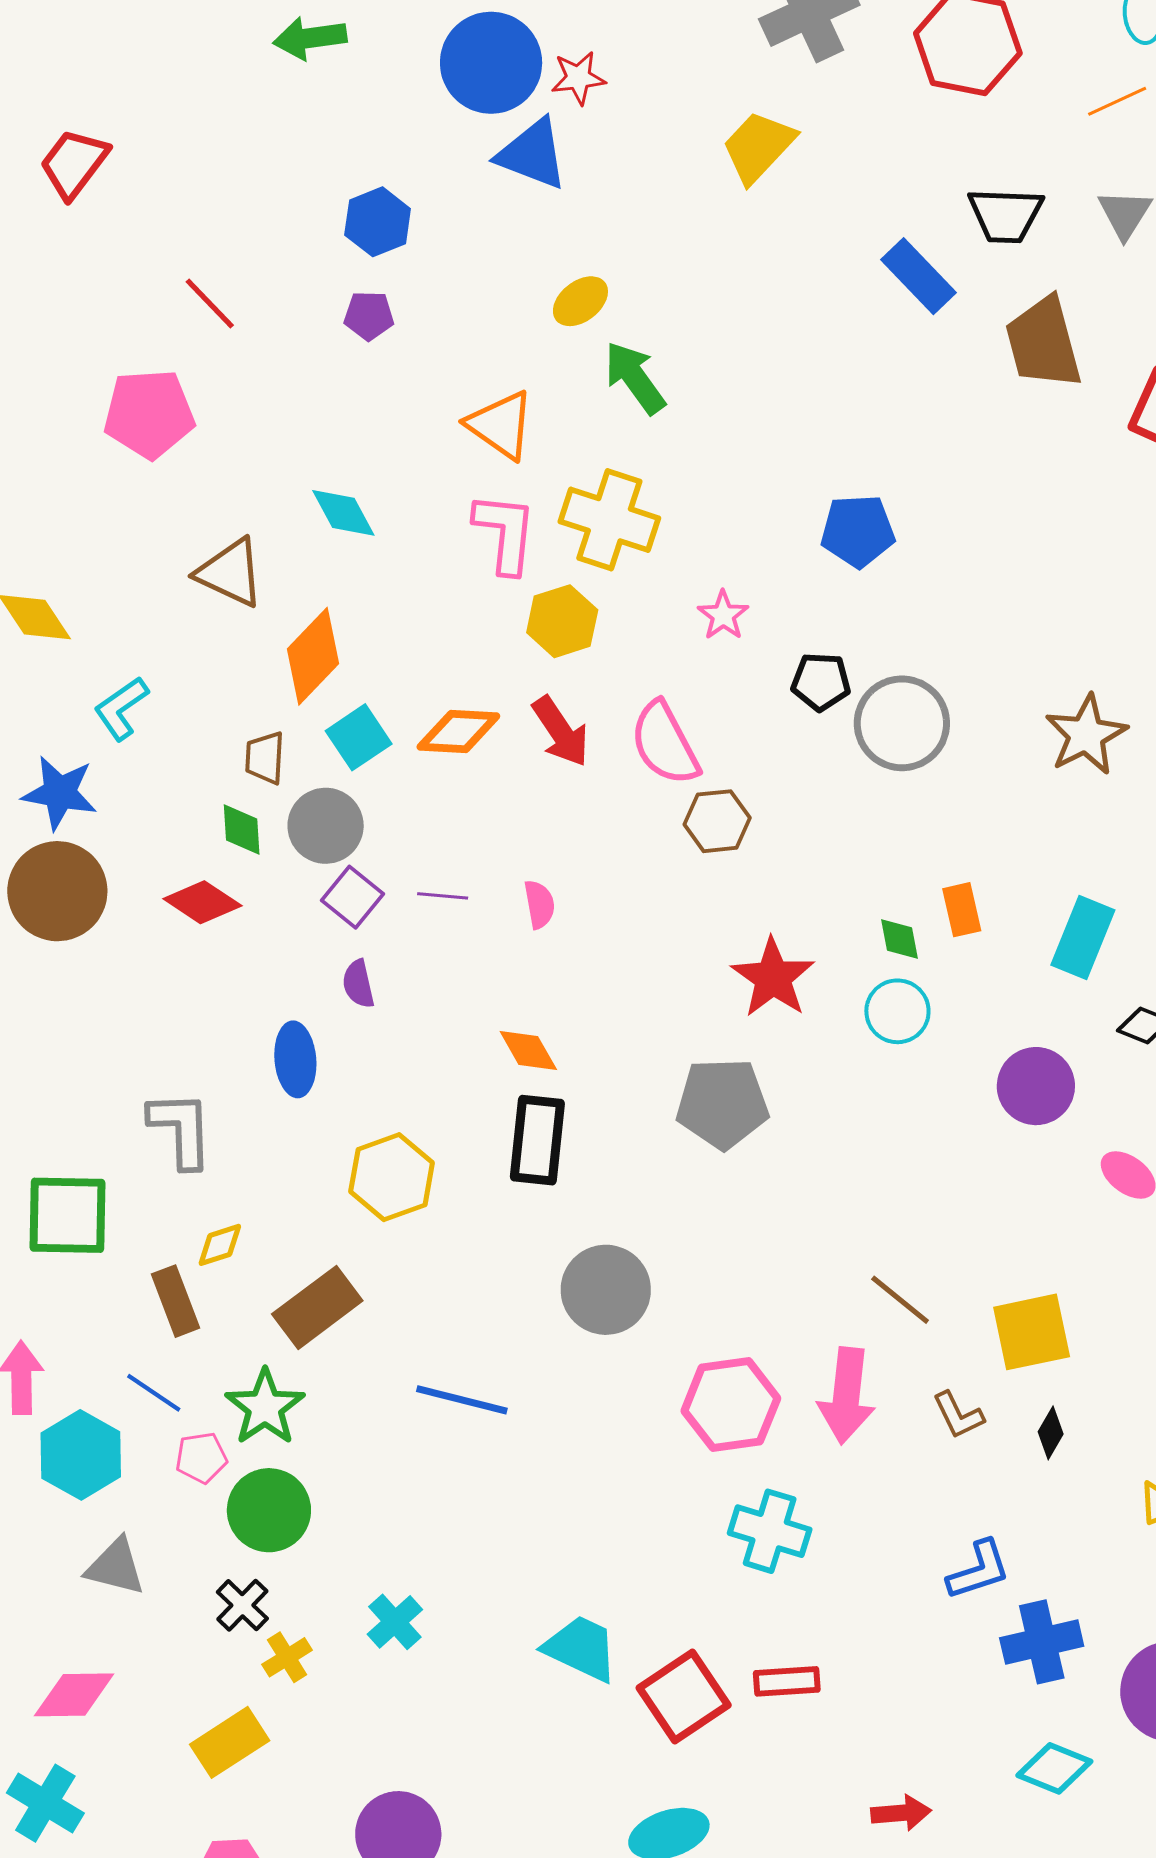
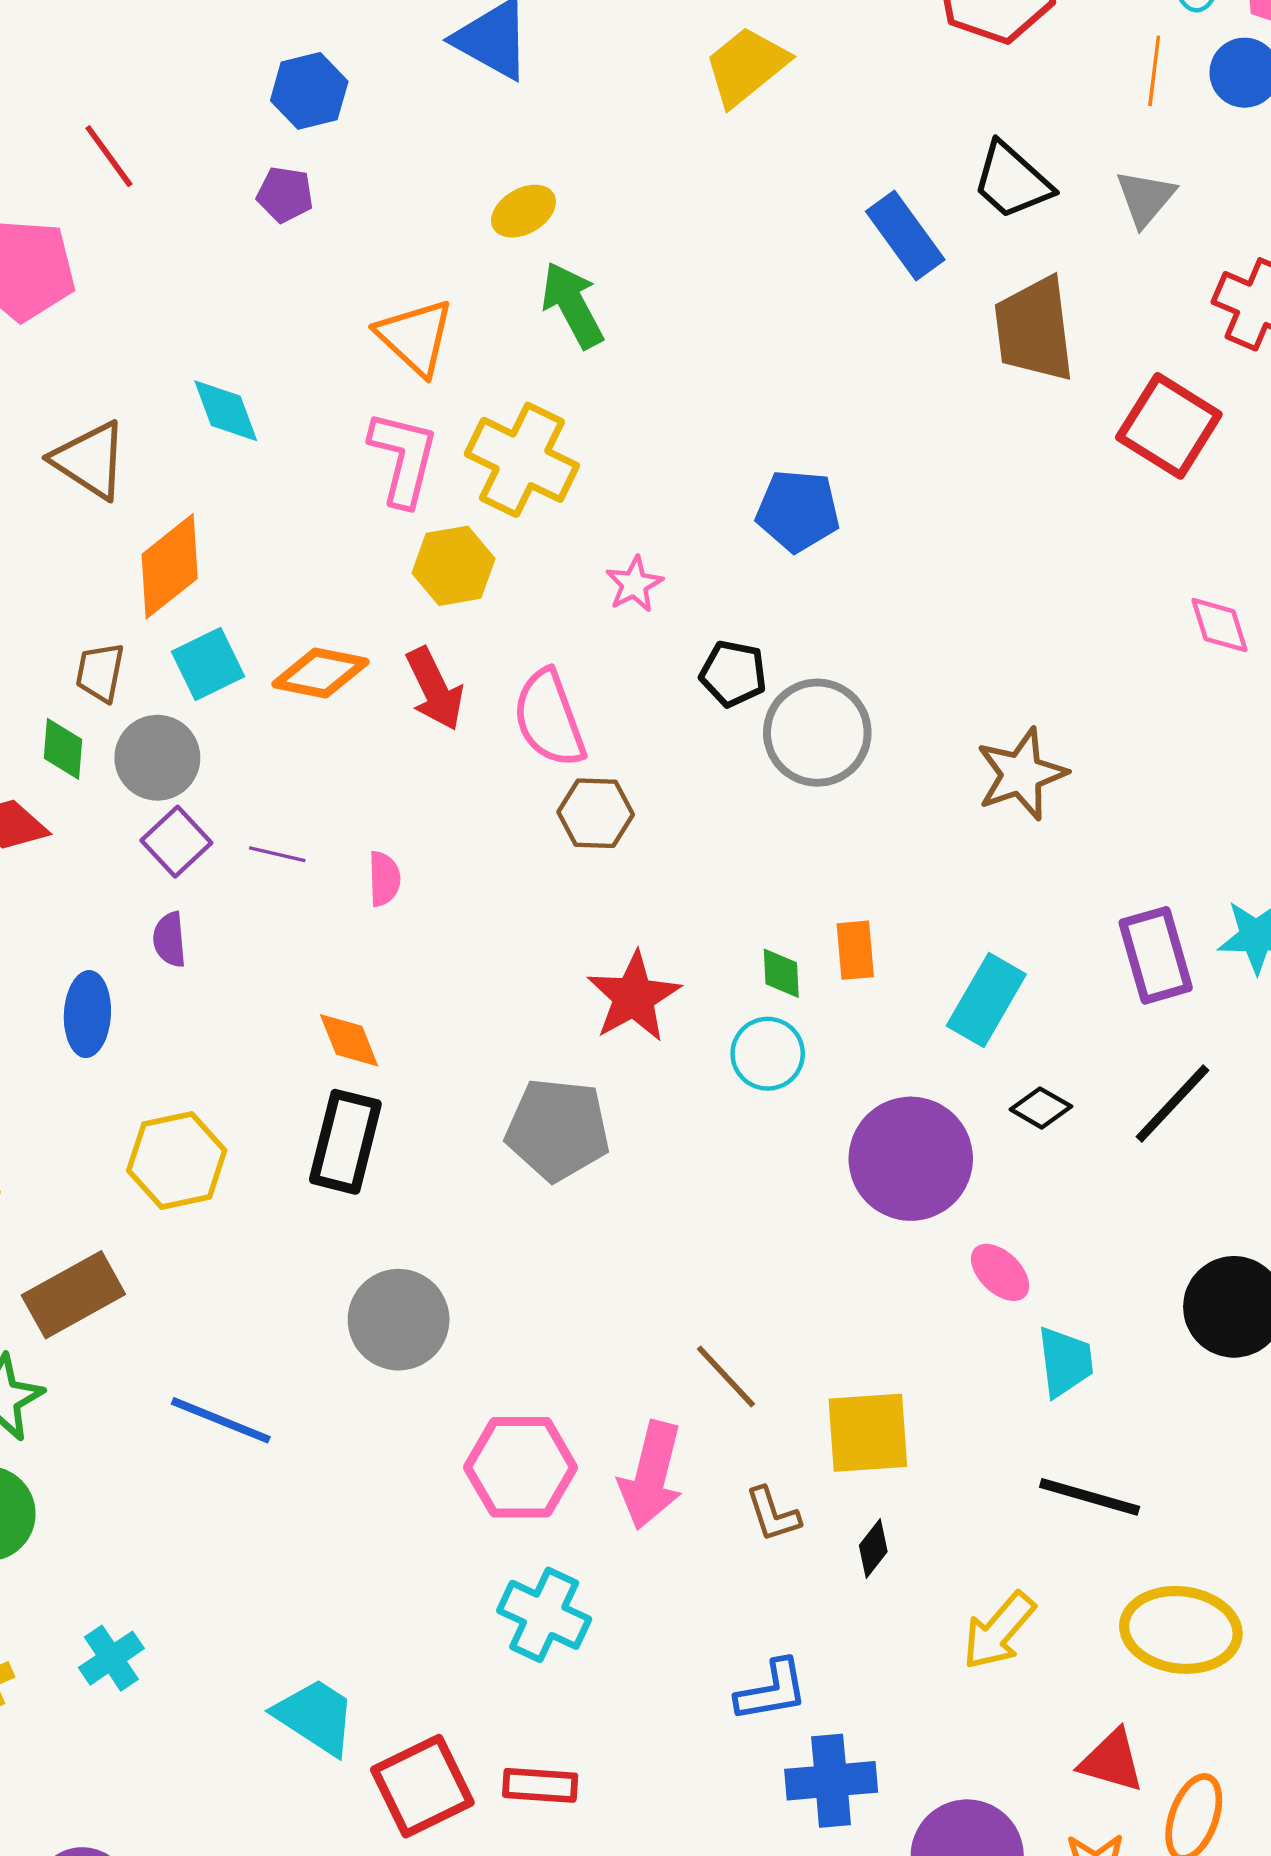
orange line: (1117, 101) -> (1154, 71), turned -66
black trapezoid: (1006, 215) -> (1012, 181), turned 32
purple circle: (1036, 1086) -> (911, 1159), size x1.4

